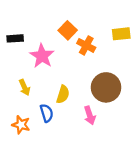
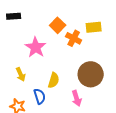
yellow rectangle: (121, 34) -> (94, 27), moved
black rectangle: (15, 38) -> (14, 16), moved

